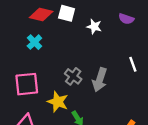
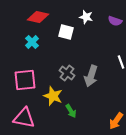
white square: (67, 13) -> (66, 32), moved
white star: (94, 27) -> (86, 17), moved

